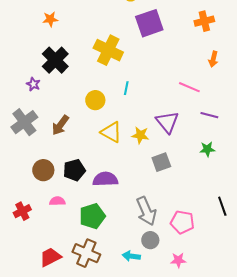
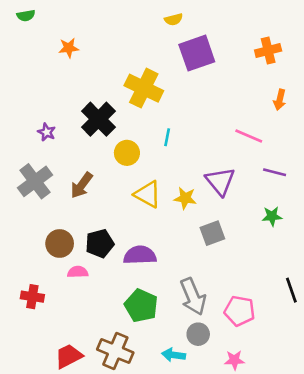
black cross: (55, 60) -> (98, 119), moved
pink semicircle: (57, 201) -> (78, 272), moved
red cross: (22, 211) -> (32, 297), turned 36
green pentagon: (92, 216) -> (141, 306), moved, turned -30

